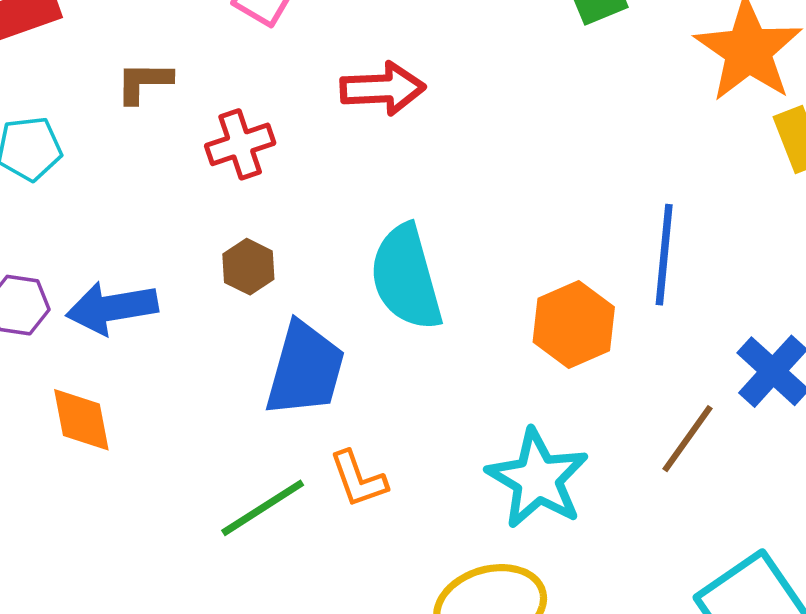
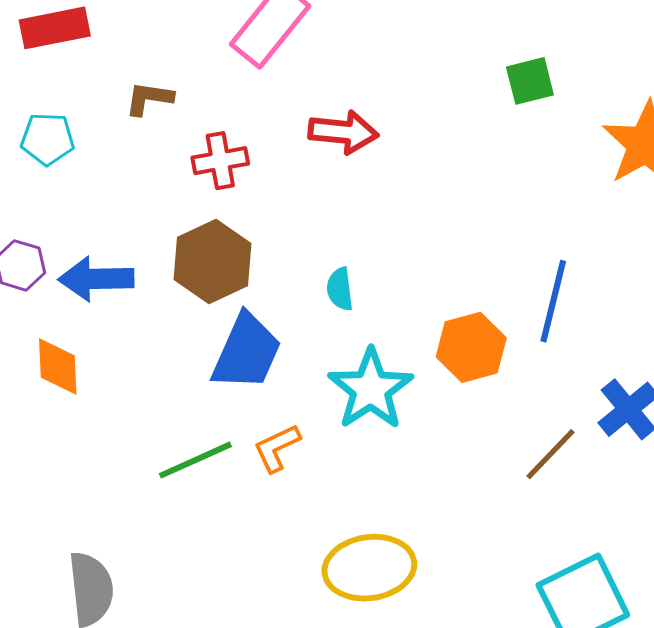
brown hexagon: (248, 267) -> (212, 262), size x1.8
cyan semicircle: (406, 277) -> (340, 289), size x0.5
orange L-shape: (358, 479) -> (277, 448), turned 76
cyan star: (538, 479) -> (371, 389), moved

